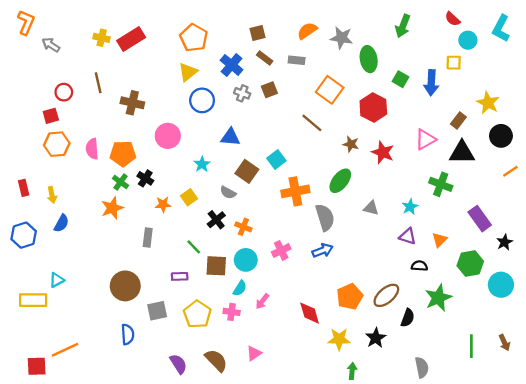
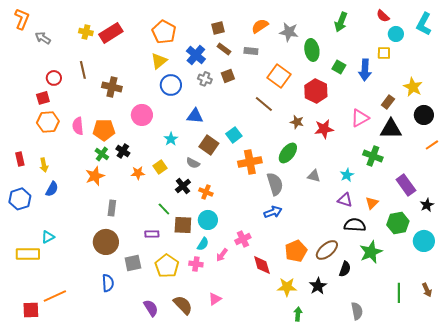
red star: (383, 152) -> (324, 129), turned -30
gray rectangle: (148, 237) -> (112, 208), moved
pink cross: (281, 250) -> (243, 239), moved
black semicircle: (419, 266) -> (355, 225), size x1.5

